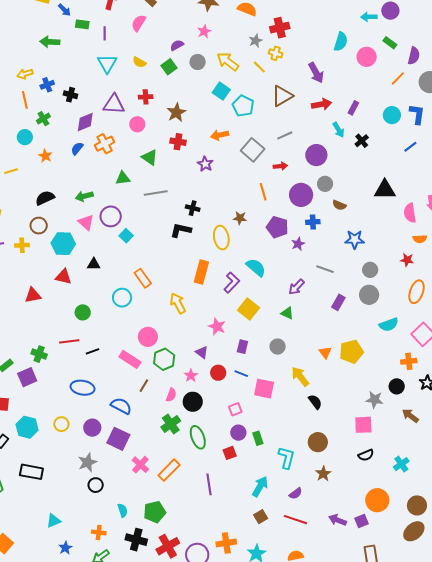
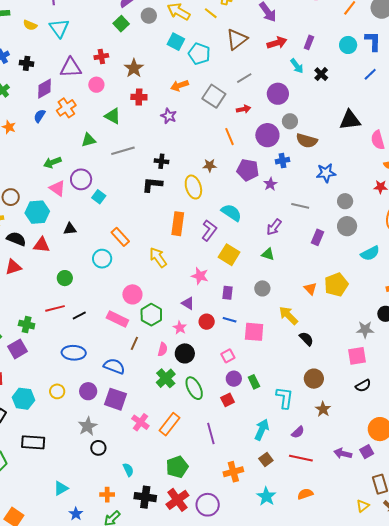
yellow semicircle: (139, 62) -> (30, 25), moved
black semicircle: (45, 198) -> (16, 239), moved, turned 54
brown semicircle: (339, 205) -> (307, 141), size x1.5
green pentagon: (155, 512) -> (177, 467), moved
orange cross: (226, 543) -> (233, 472), moved

